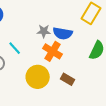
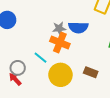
cyan line: (15, 48) -> (40, 58), moved
orange cross: (53, 51) -> (60, 43), moved

